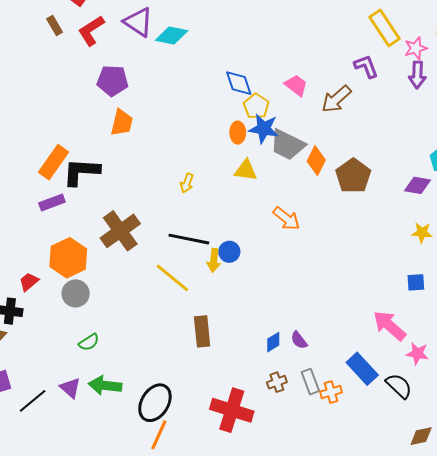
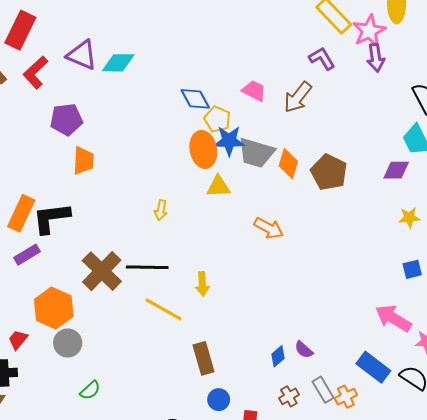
pink star: (416, 48) -> (369, 31), size x1.4
orange ellipse: (238, 133) -> (203, 149), size x1.6
black line: (189, 239) -> (147, 267), moved
blue circle: (229, 252) -> (219, 400), moved

